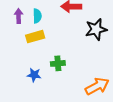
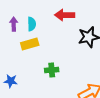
blue star: (34, 75) -> (11, 81), moved

